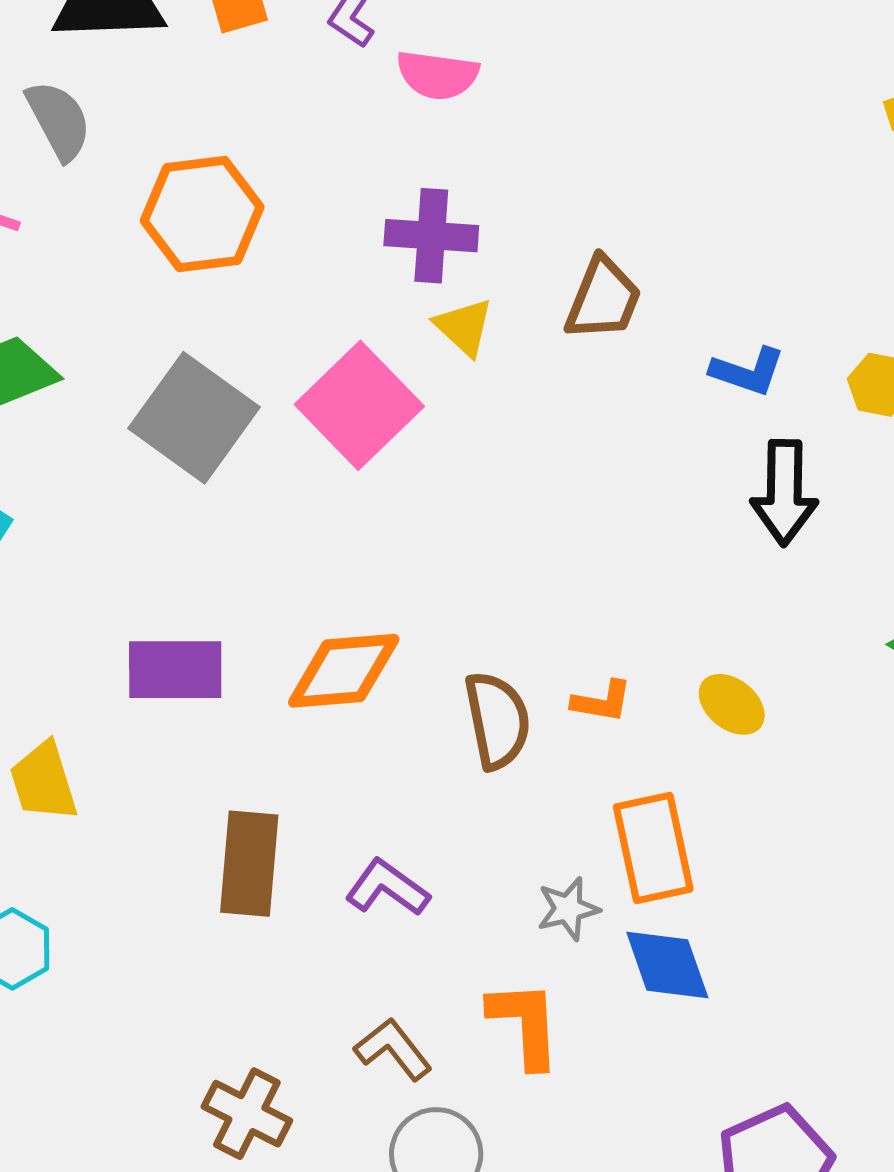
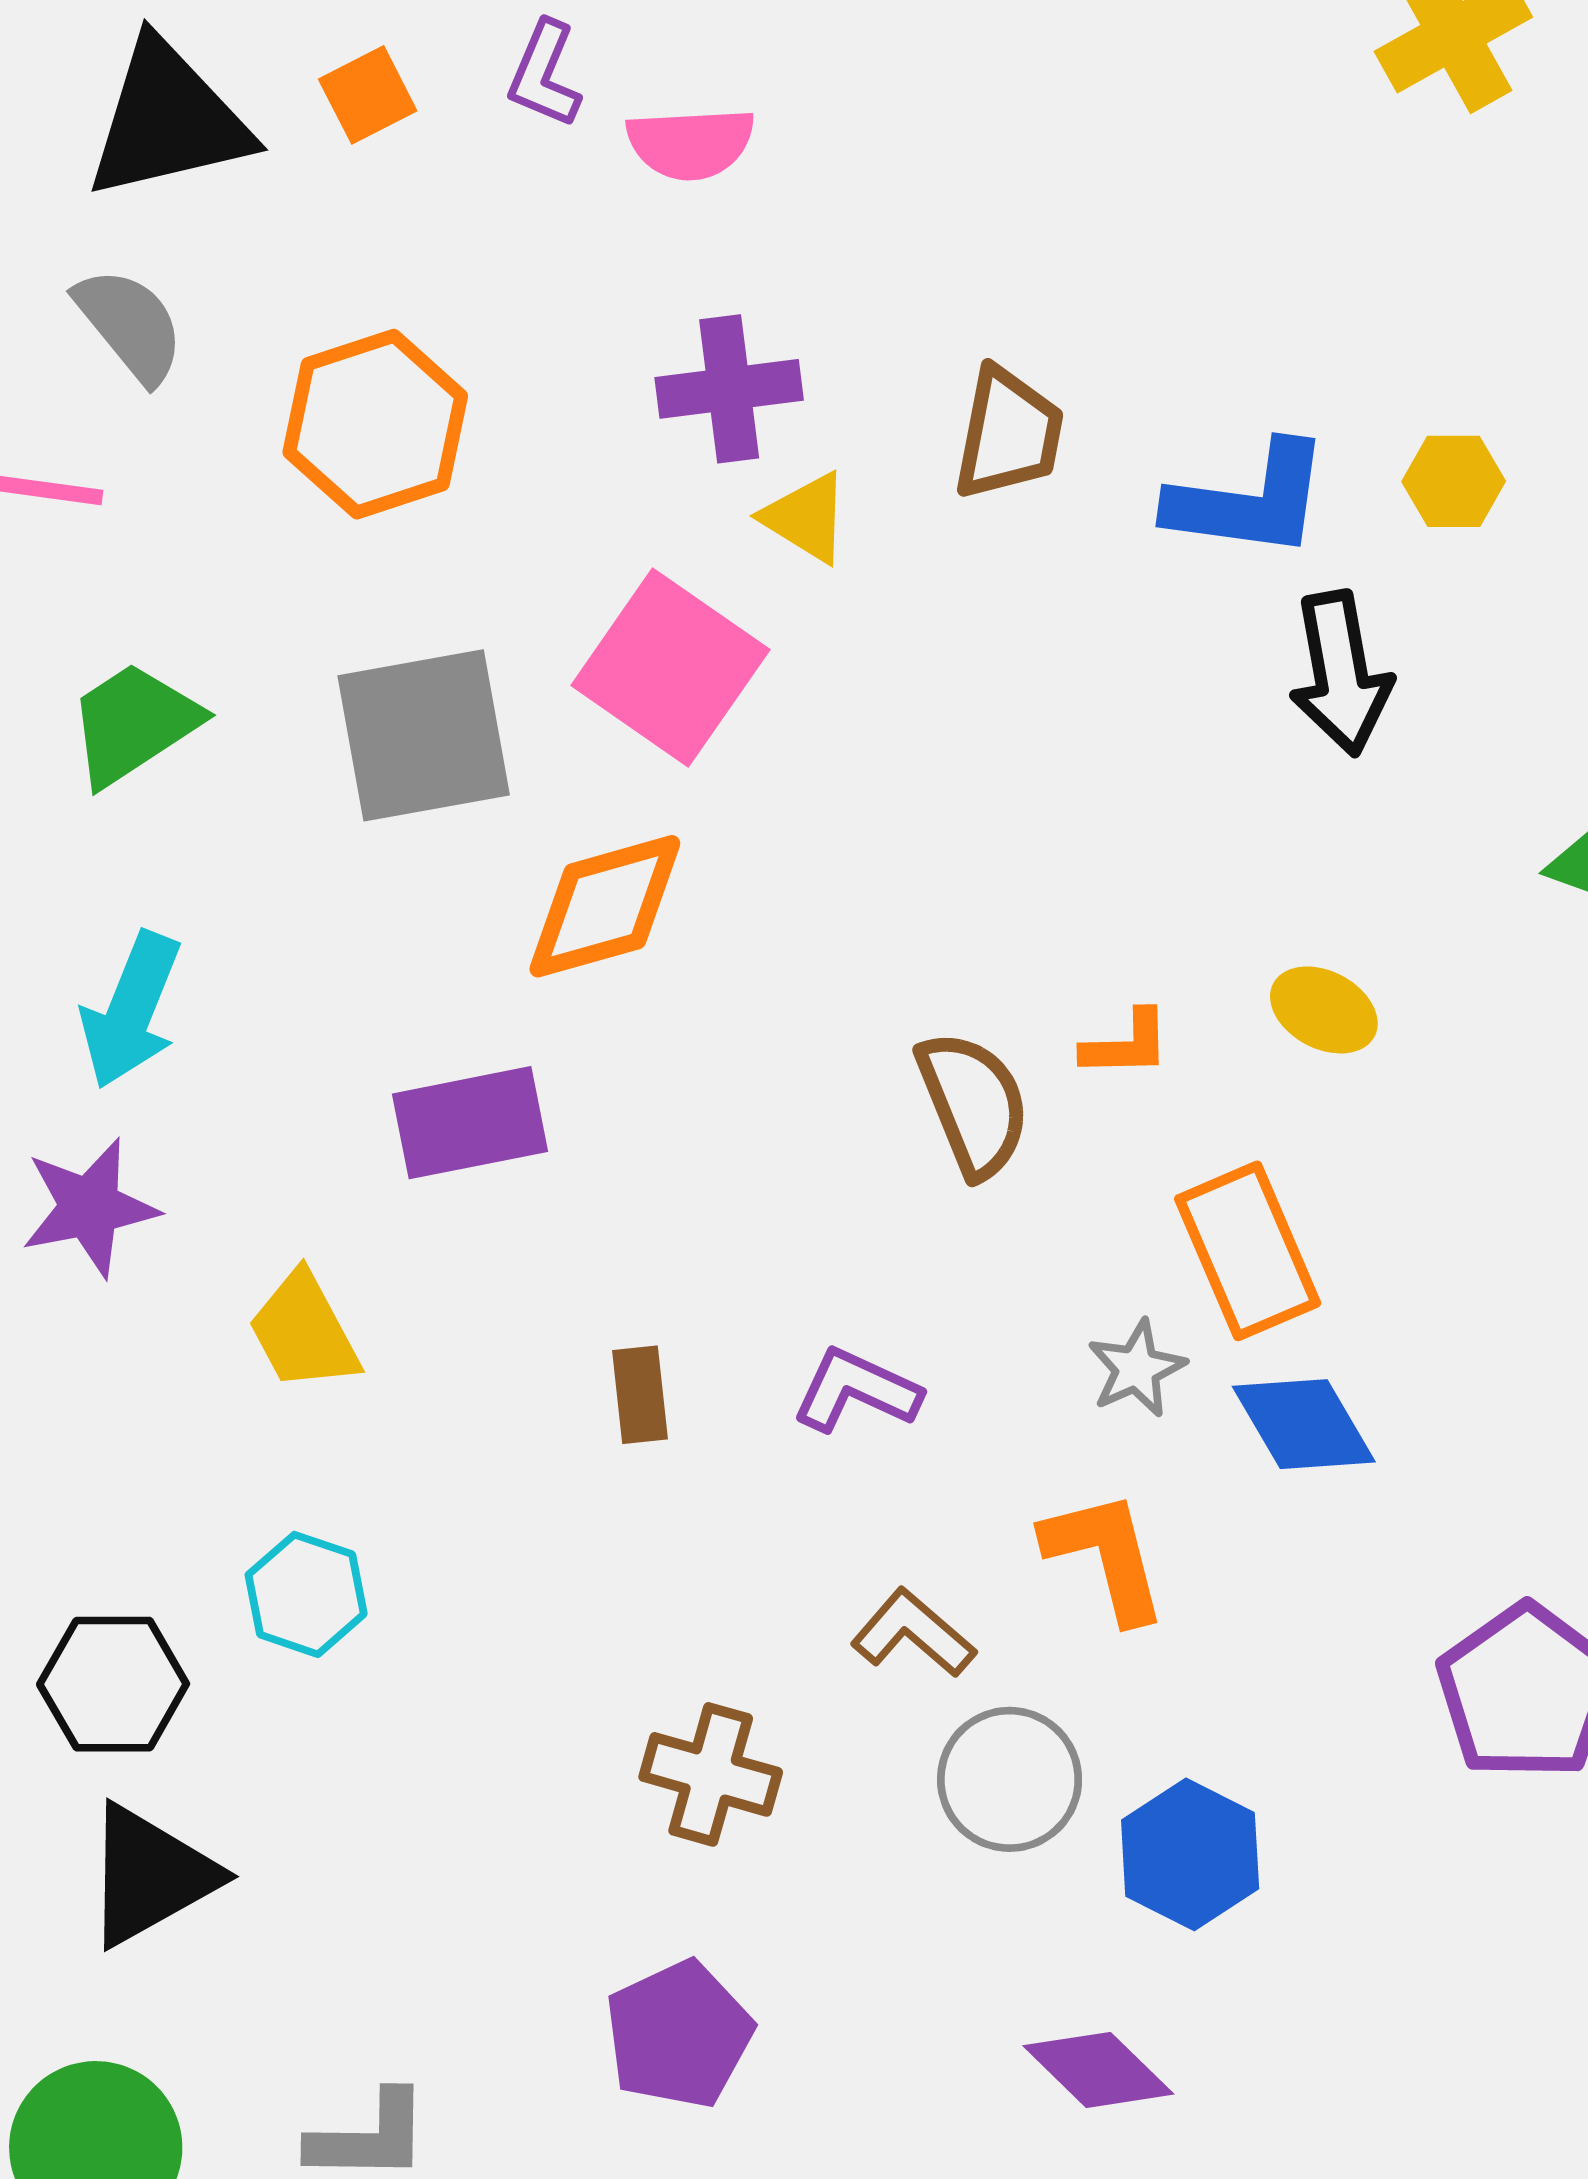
blue L-shape: (748, 371) -> (1249, 501), size x1.5
gray square: (194, 418) -> (424, 735), turned -35
orange diamond: (344, 671) -> (605, 906), moved
brown rectangle: (249, 864) -> (640, 1395), size x0.6

